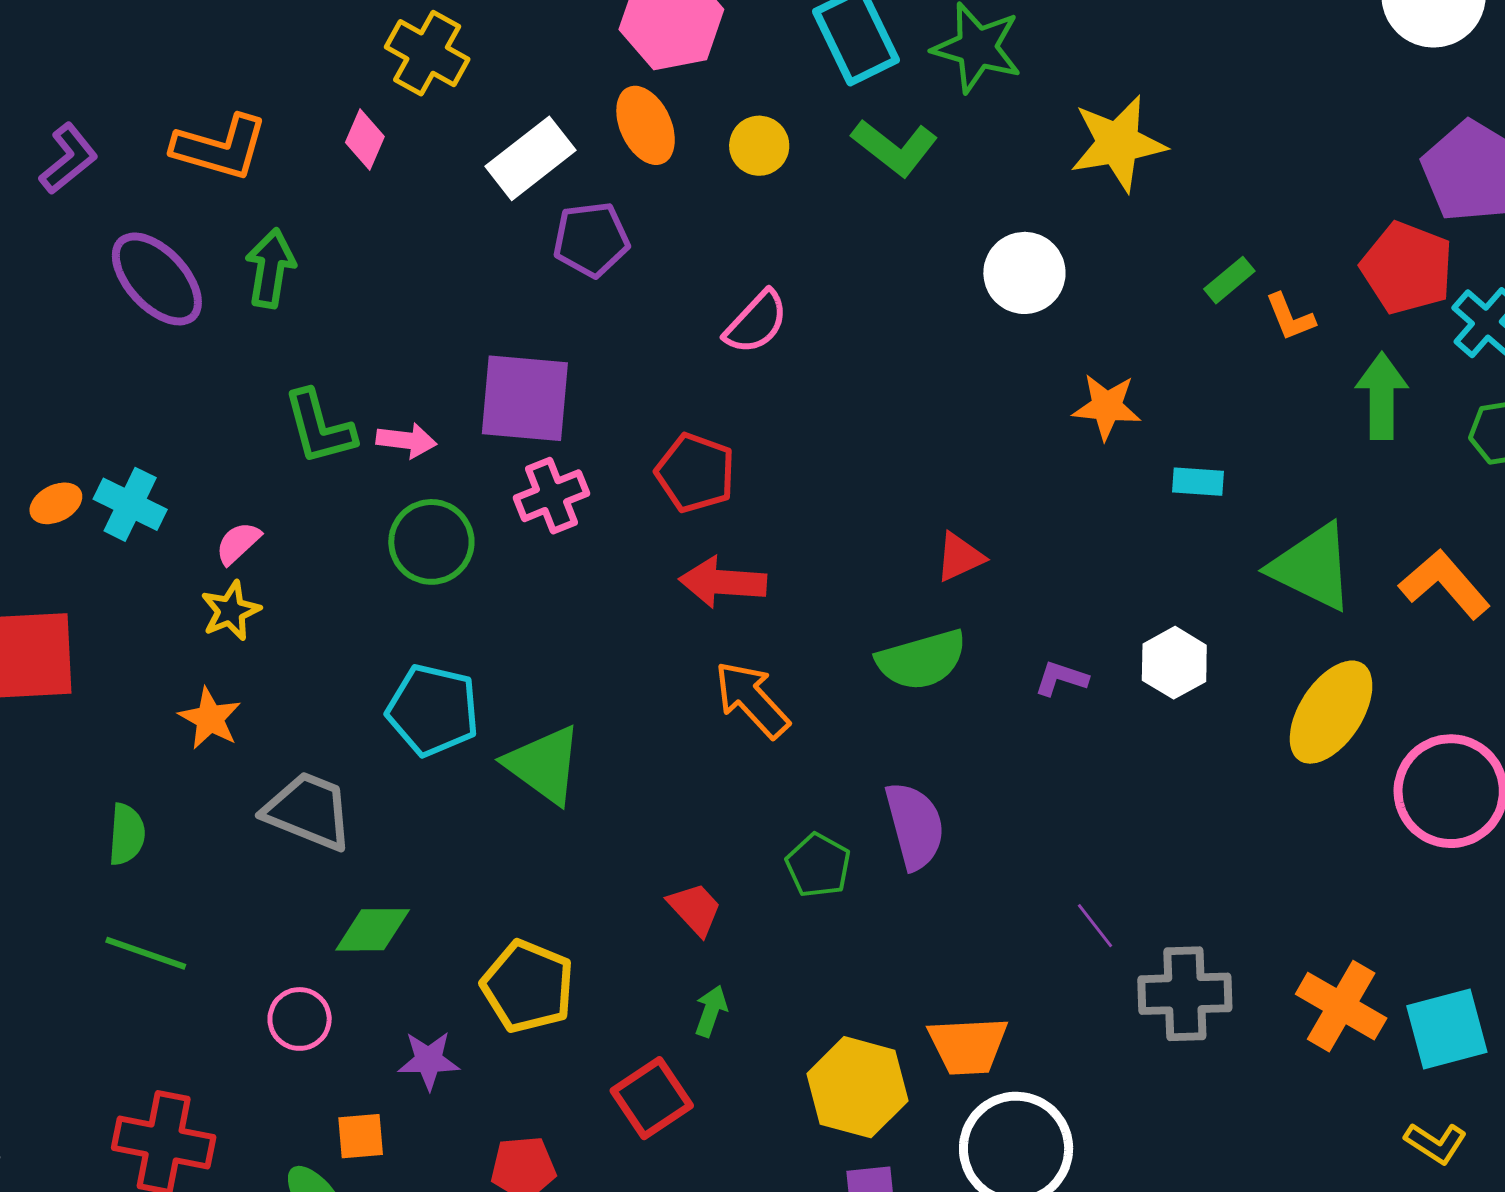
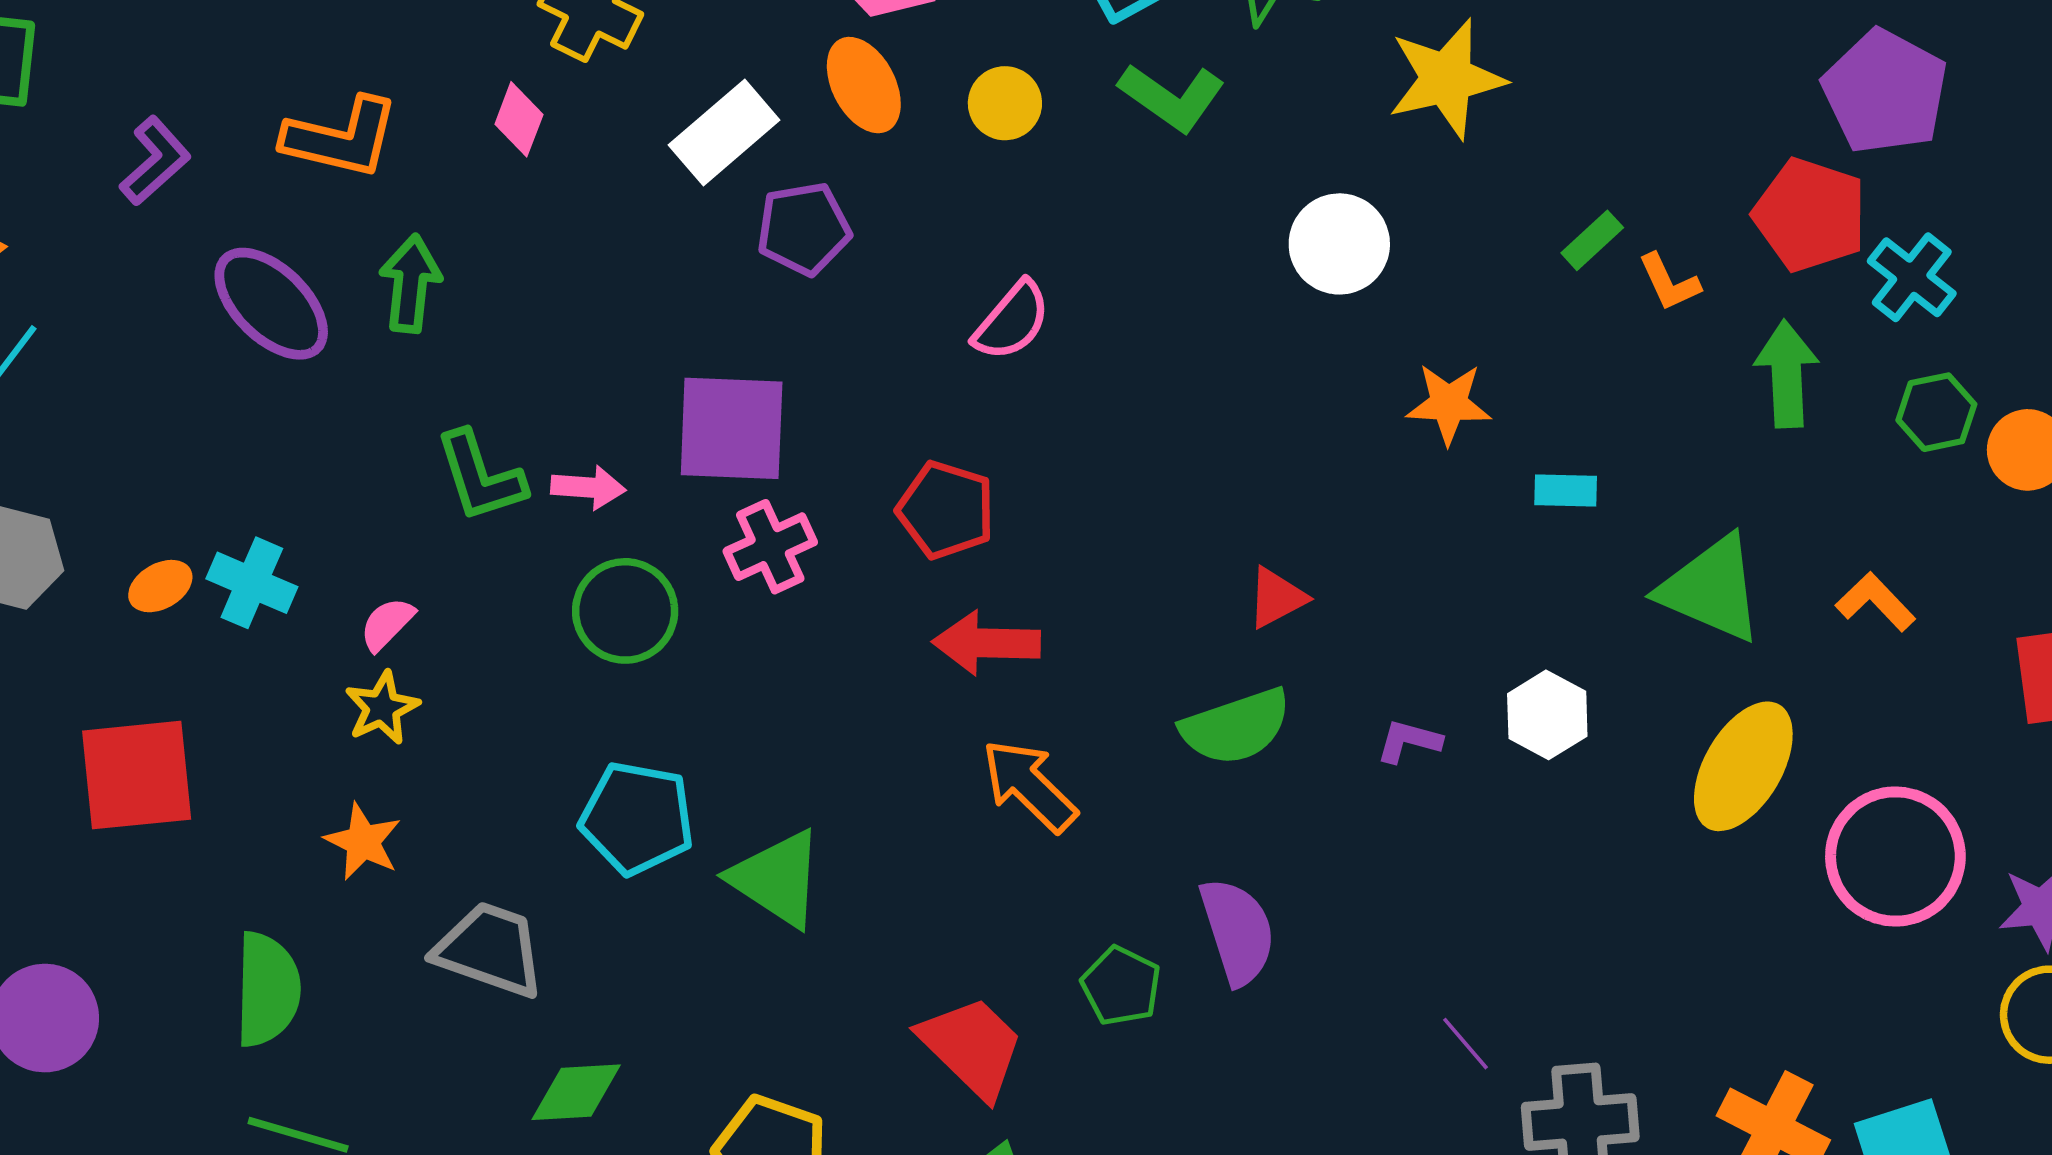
orange L-shape: (1445, 584) -> (1875, 602), size x0.7
green semicircle: (127, 834) -> (267, 989), size x1.5
red trapezoid: (695, 909) -> (972, 1047), size x1.6

